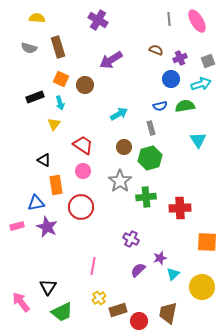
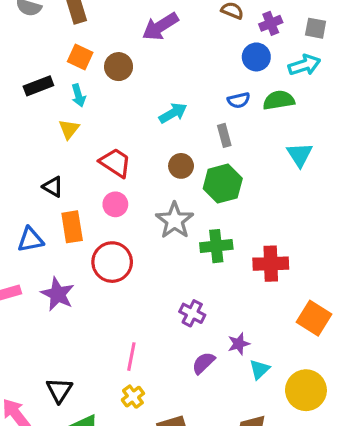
gray square: (208, 61) -> (316, 28), turned 32
blue triangle: (36, 203) -> (30, 240), moved
orange square: (207, 242) -> (314, 318), turned 30
yellow cross: (99, 298) -> (133, 397), moved

